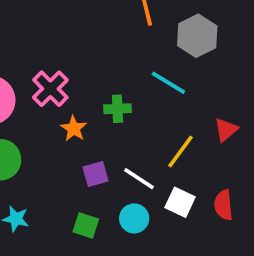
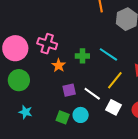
cyan line: (168, 83) -> (108, 54), moved
pink cross: (50, 89) -> (47, 44), turned -30
cyan circle: (134, 218) -> (81, 115), moved

